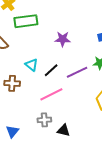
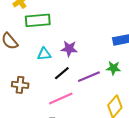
purple star: (63, 39) -> (69, 49), moved
cyan triangle: (32, 65) -> (44, 54), moved, turned -48

